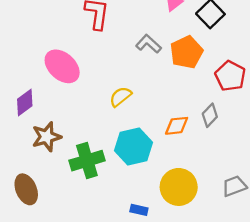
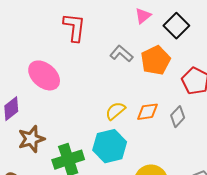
yellow semicircle: (120, 97) -> (115, 111), moved
orange diamond: (177, 126) -> (147, 112), moved

